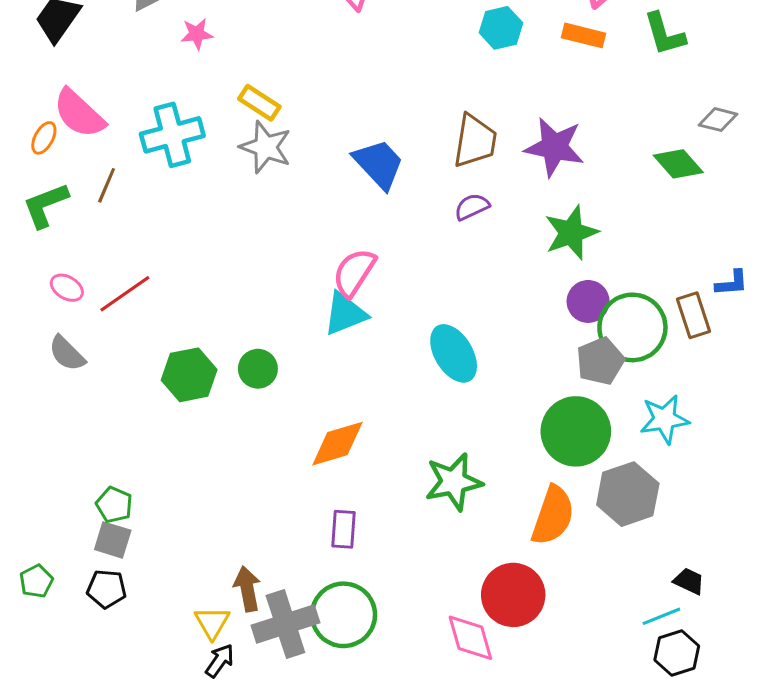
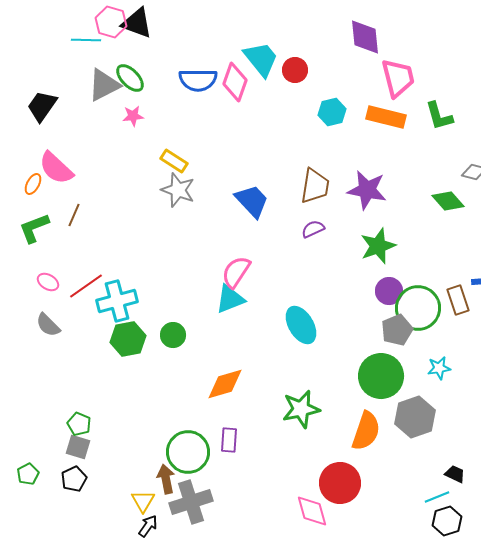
orange rectangle: (583, 35) -> (386, 117), size x1.4
cyan cross: (172, 135) -> (117, 301), moved
cyan star: (665, 419) -> (439, 368), size x0.7
black pentagon: (107, 589) -> (74, 479), turned -30
green circle: (344, 615) -> (188, 452), moved

